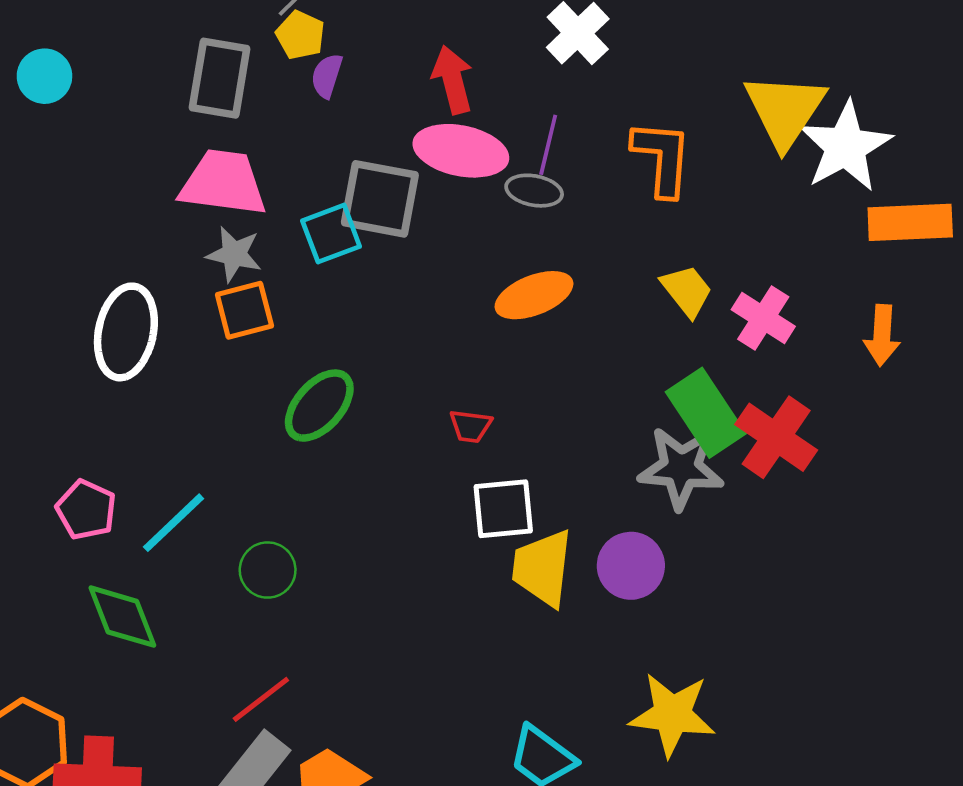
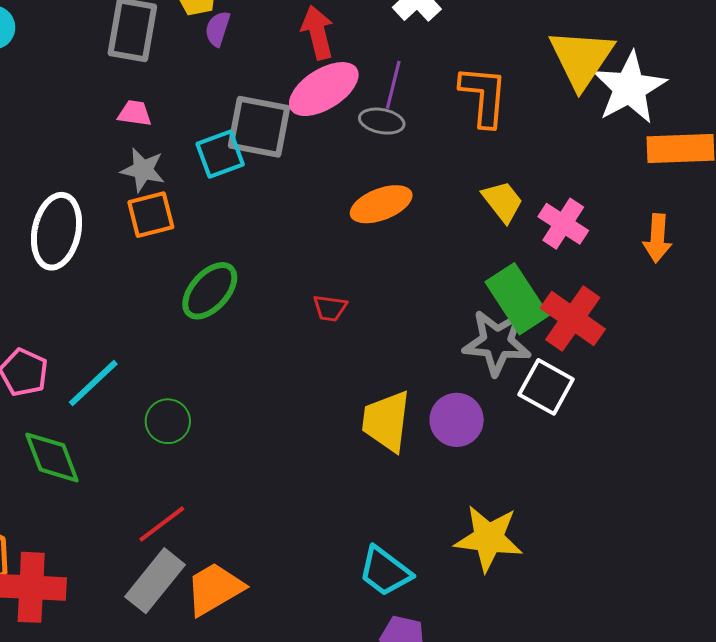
pink ellipse: (461, 151) -> (324, 89), turned -44
pink trapezoid: (223, 183) -> (135, 113), size x0.5
white square: (503, 509) -> (546, 387), moved, turned 34

